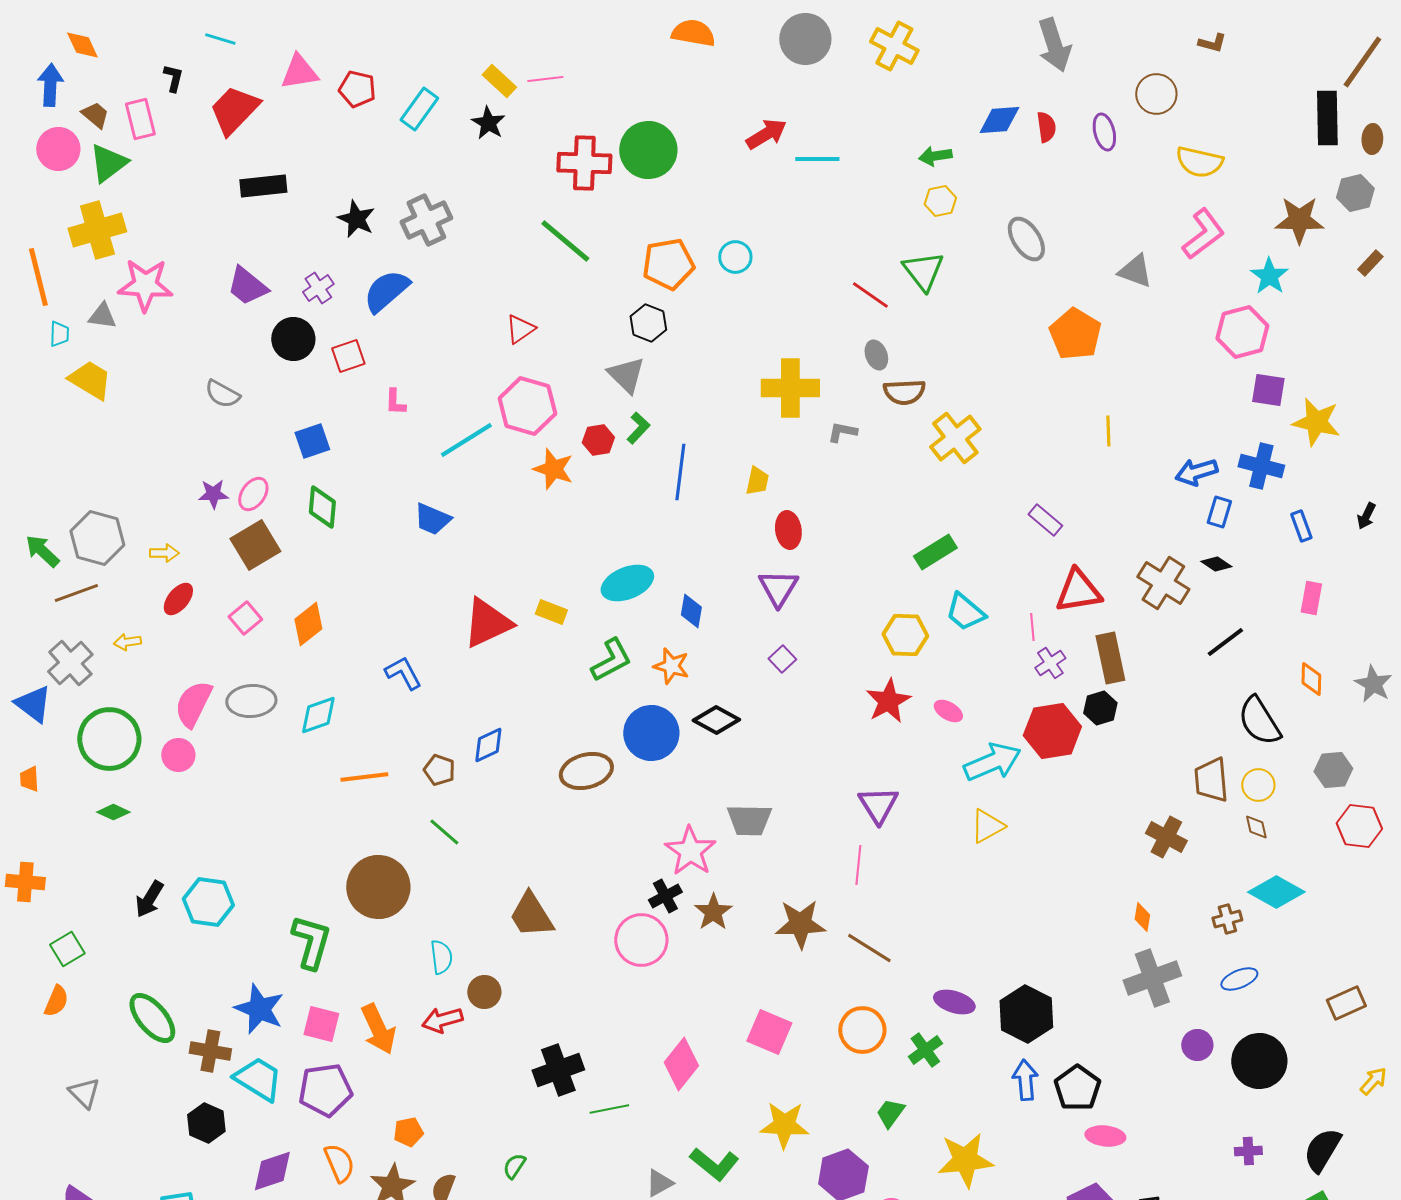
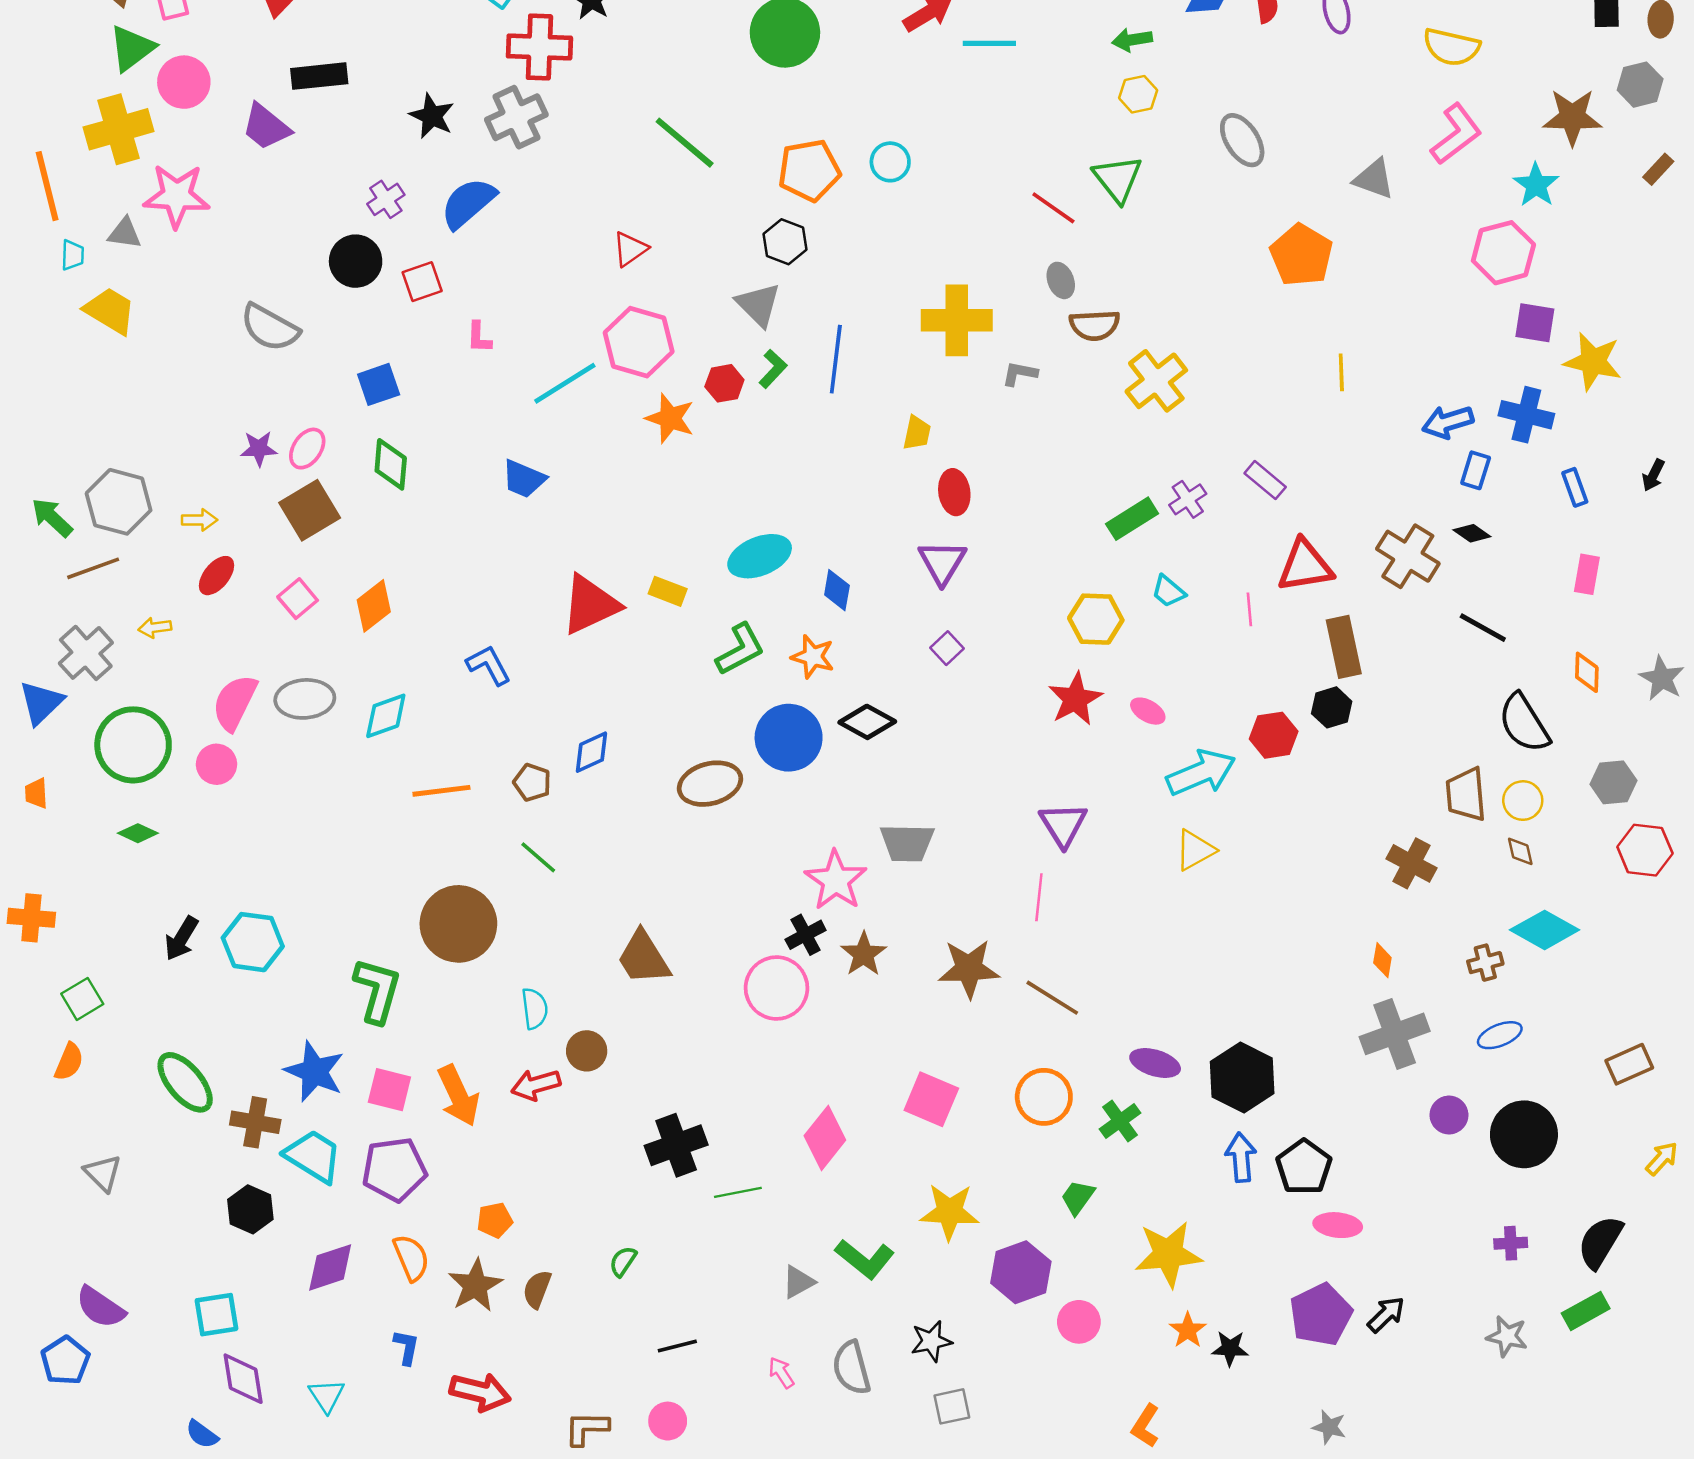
pink circle: (58, 149) -> (184, 82), moved
red cross: (584, 163) -> (539, 47), moved
purple trapezoid: (247, 286) -> (266, 127), moved
gray semicircle: (222, 394) -> (270, 328), size x1.4
blue line: (680, 472) -> (836, 359), moved
cyan trapezoid: (965, 612) -> (1168, 591), size x0.7
black line: (1225, 642) -> (1483, 628), turned 66
purple cross: (1050, 663) -> (1188, 499), moved
blue triangle: (33, 704) -> (41, 703), turned 39
red hexagon: (1052, 731) -> (1274, 735), size x0.7

